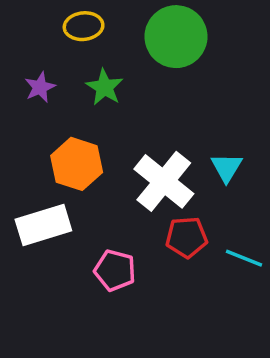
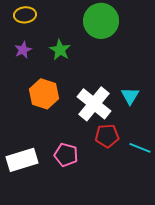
yellow ellipse: (84, 26) -> (25, 15), moved
white rectangle: (43, 225) -> (22, 160), moved

